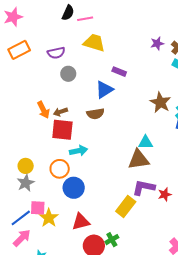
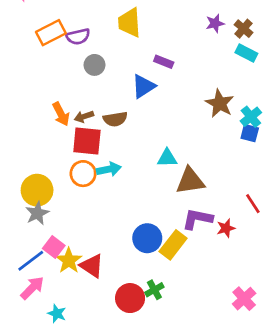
yellow trapezoid: (94, 43) -> (129, 23), turned -110
orange rectangle: (19, 50) -> (51, 33), moved
brown semicircle: (95, 114) -> (115, 119), moved
cyan triangle: (145, 142) -> (167, 158), moved
yellow circle: (26, 166) -> (37, 190), size x1.5
orange circle: (60, 169) -> (83, 174), moved
blue circle: (74, 188) -> (147, 238), moved
pink square: (38, 208) -> (54, 247), turned 35
red triangle: (81, 222) -> (92, 266), moved, turned 48

